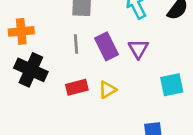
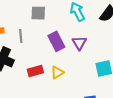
gray line: (76, 44) -> (21, 36), moved

